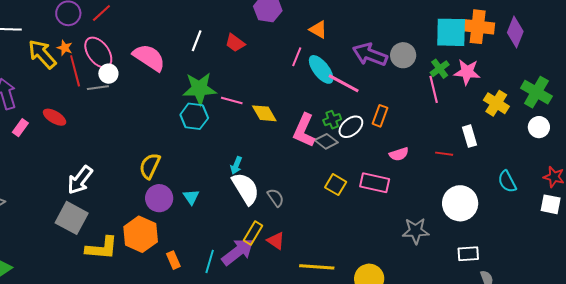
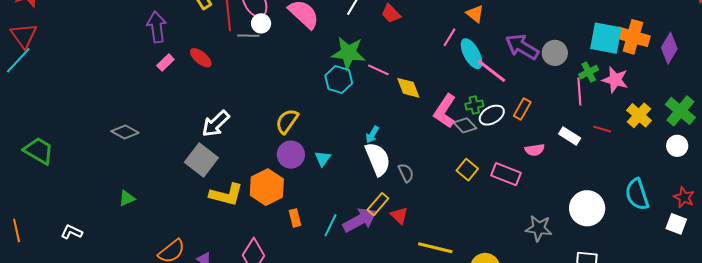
white rectangle: (469, 136) -> (570, 136), moved, turned -50
red line: (444, 154) -> (602, 129), moved
cyan semicircle: (507, 182) -> (637, 194), size x1.4

